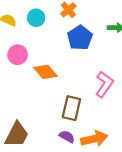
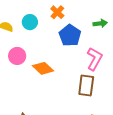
pink L-shape: (104, 84) -> (94, 59), moved
brown rectangle: (71, 108) -> (86, 85), moved

